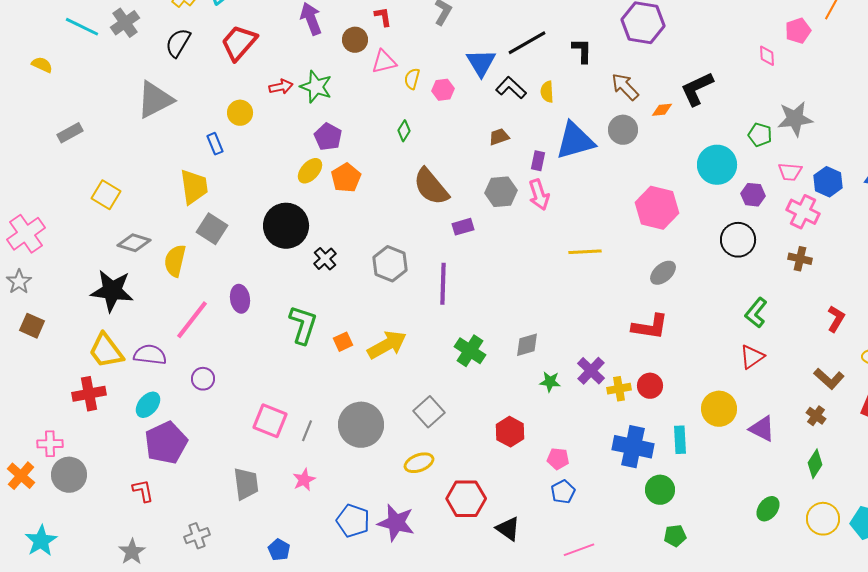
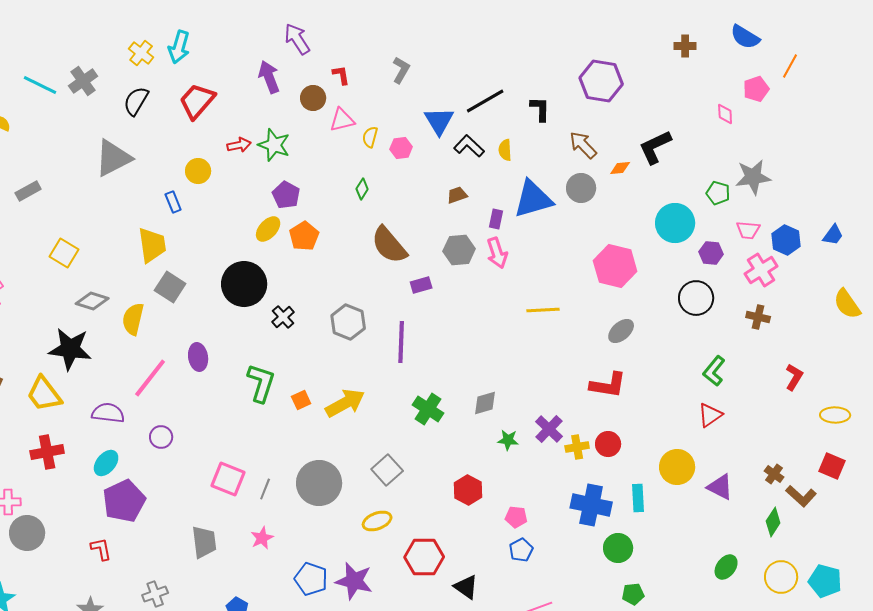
pink cross: (803, 212) -> (761, 270), turned 32
yellow trapezoid: (106, 351) -> (44, 394), moved
brown L-shape: (829, 379) -> (801, 496), moved

